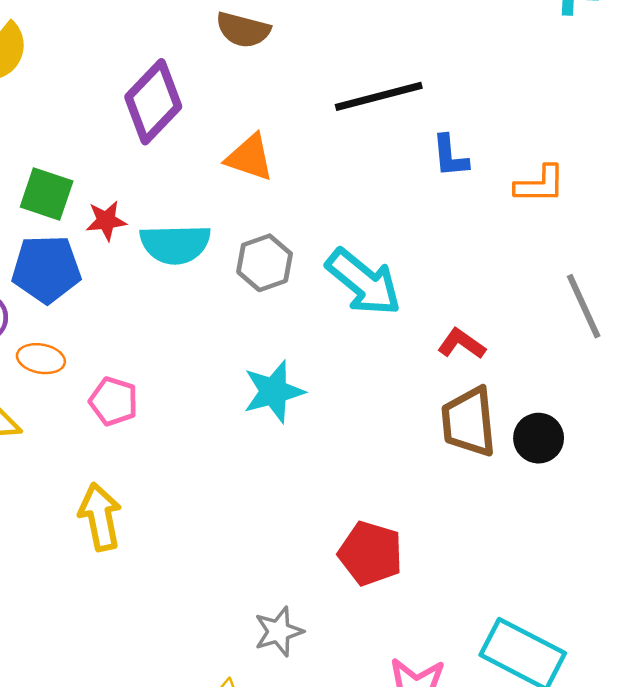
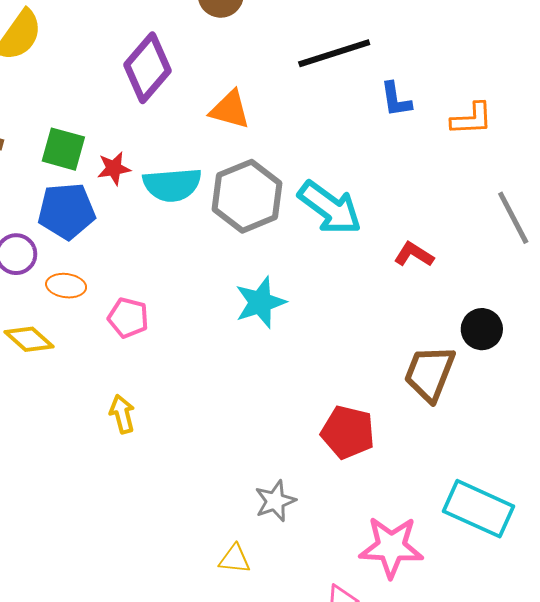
gray hexagon: (265, 263) -> (247, 196), size x1.5
brown trapezoid: (469, 422) -> (430, 373), moved, turned 30
yellow arrow: (100, 517) -> (122, 414), size x0.7

